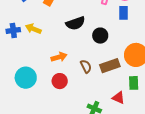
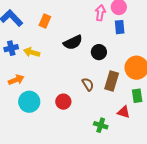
blue cross: (13, 30) -> (11, 48), moved
orange arrow: (59, 57) -> (16, 80), moved
brown rectangle: (110, 66) -> (112, 81), turned -48

